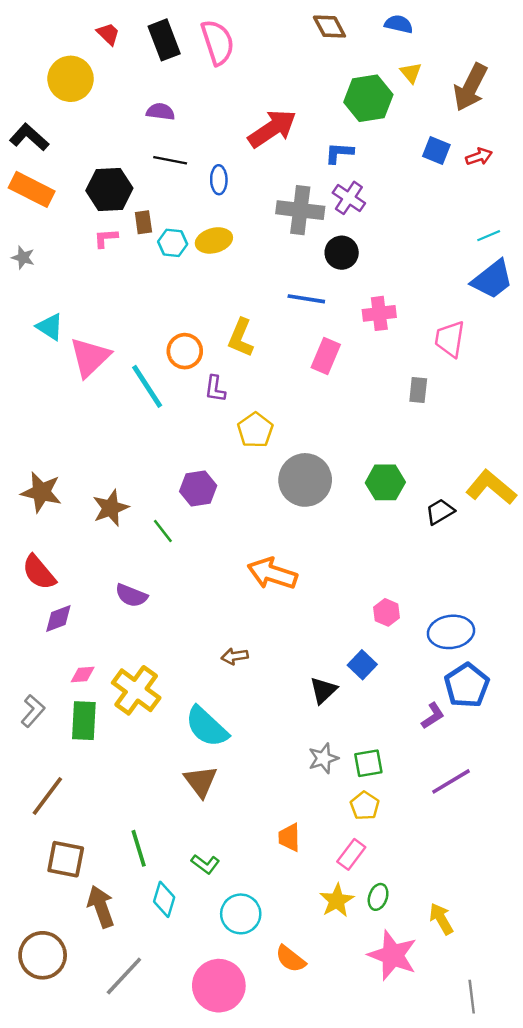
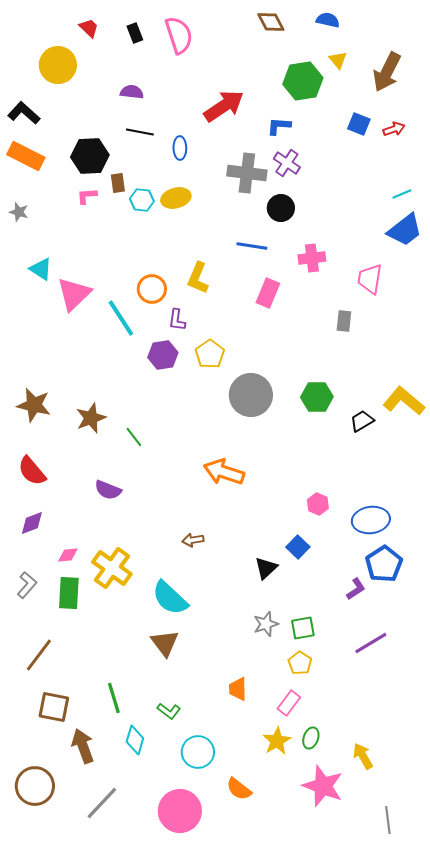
black rectangle: (164, 40) -> (135, 33), size x0.6
purple hexagon: (198, 488) -> (163, 355), moved
purple diamond: (58, 619) -> (32, 523), moved

